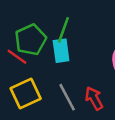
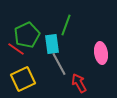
green line: (63, 30) -> (66, 25), moved
gray line: (67, 97) -> (59, 64), moved

